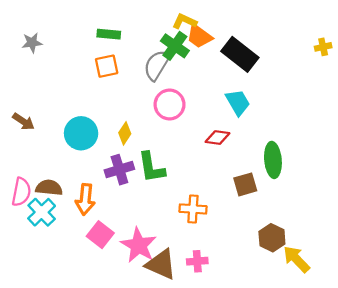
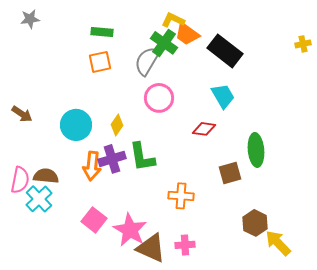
gray star: (32, 43) -> (30, 19), moved
orange arrow: (85, 199) -> (92, 166), moved

